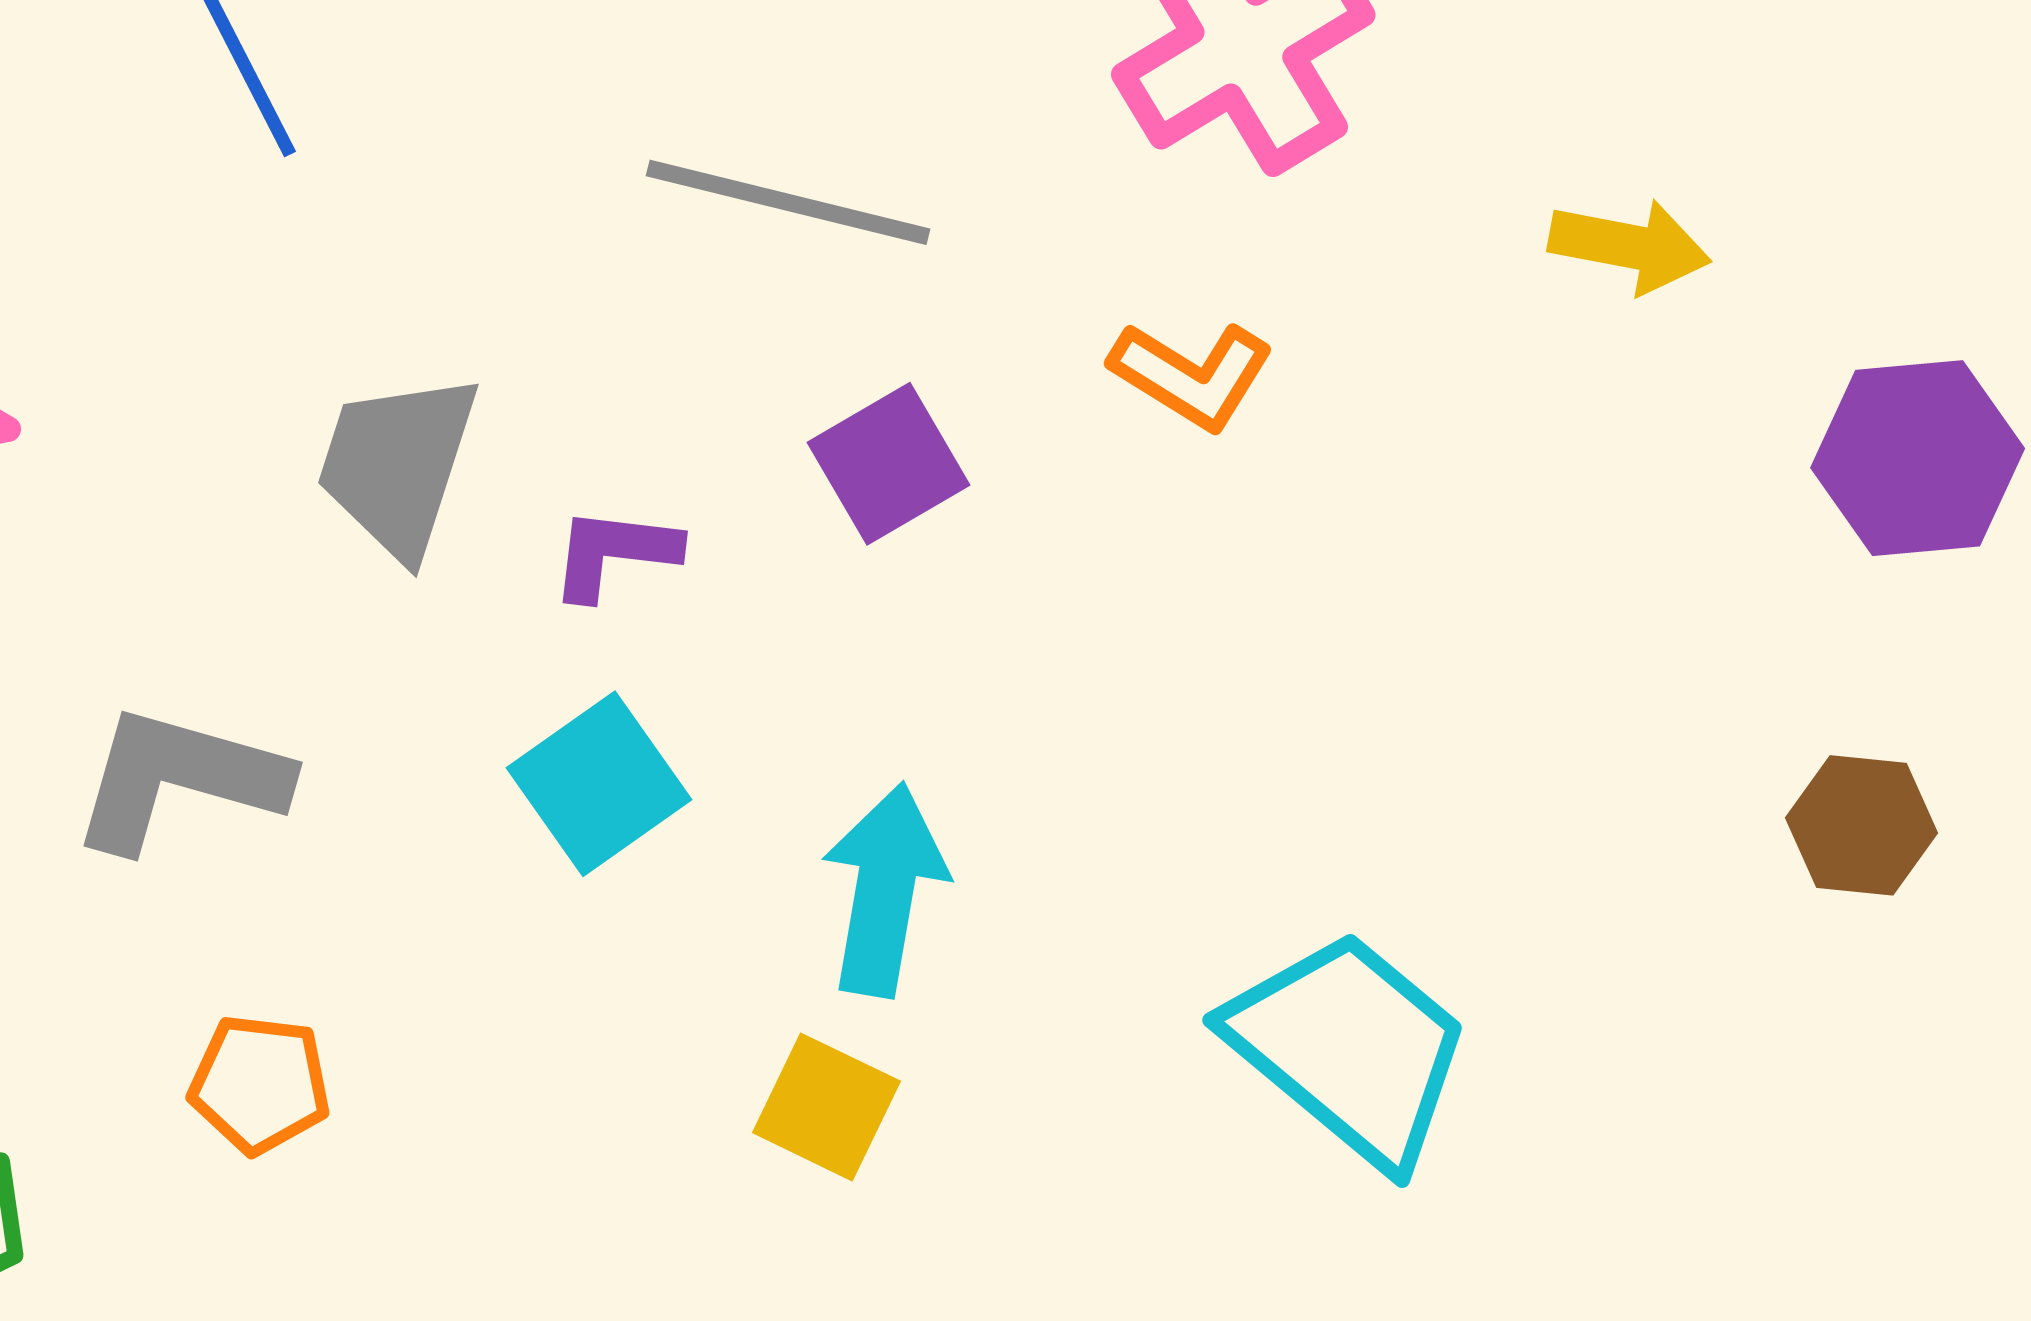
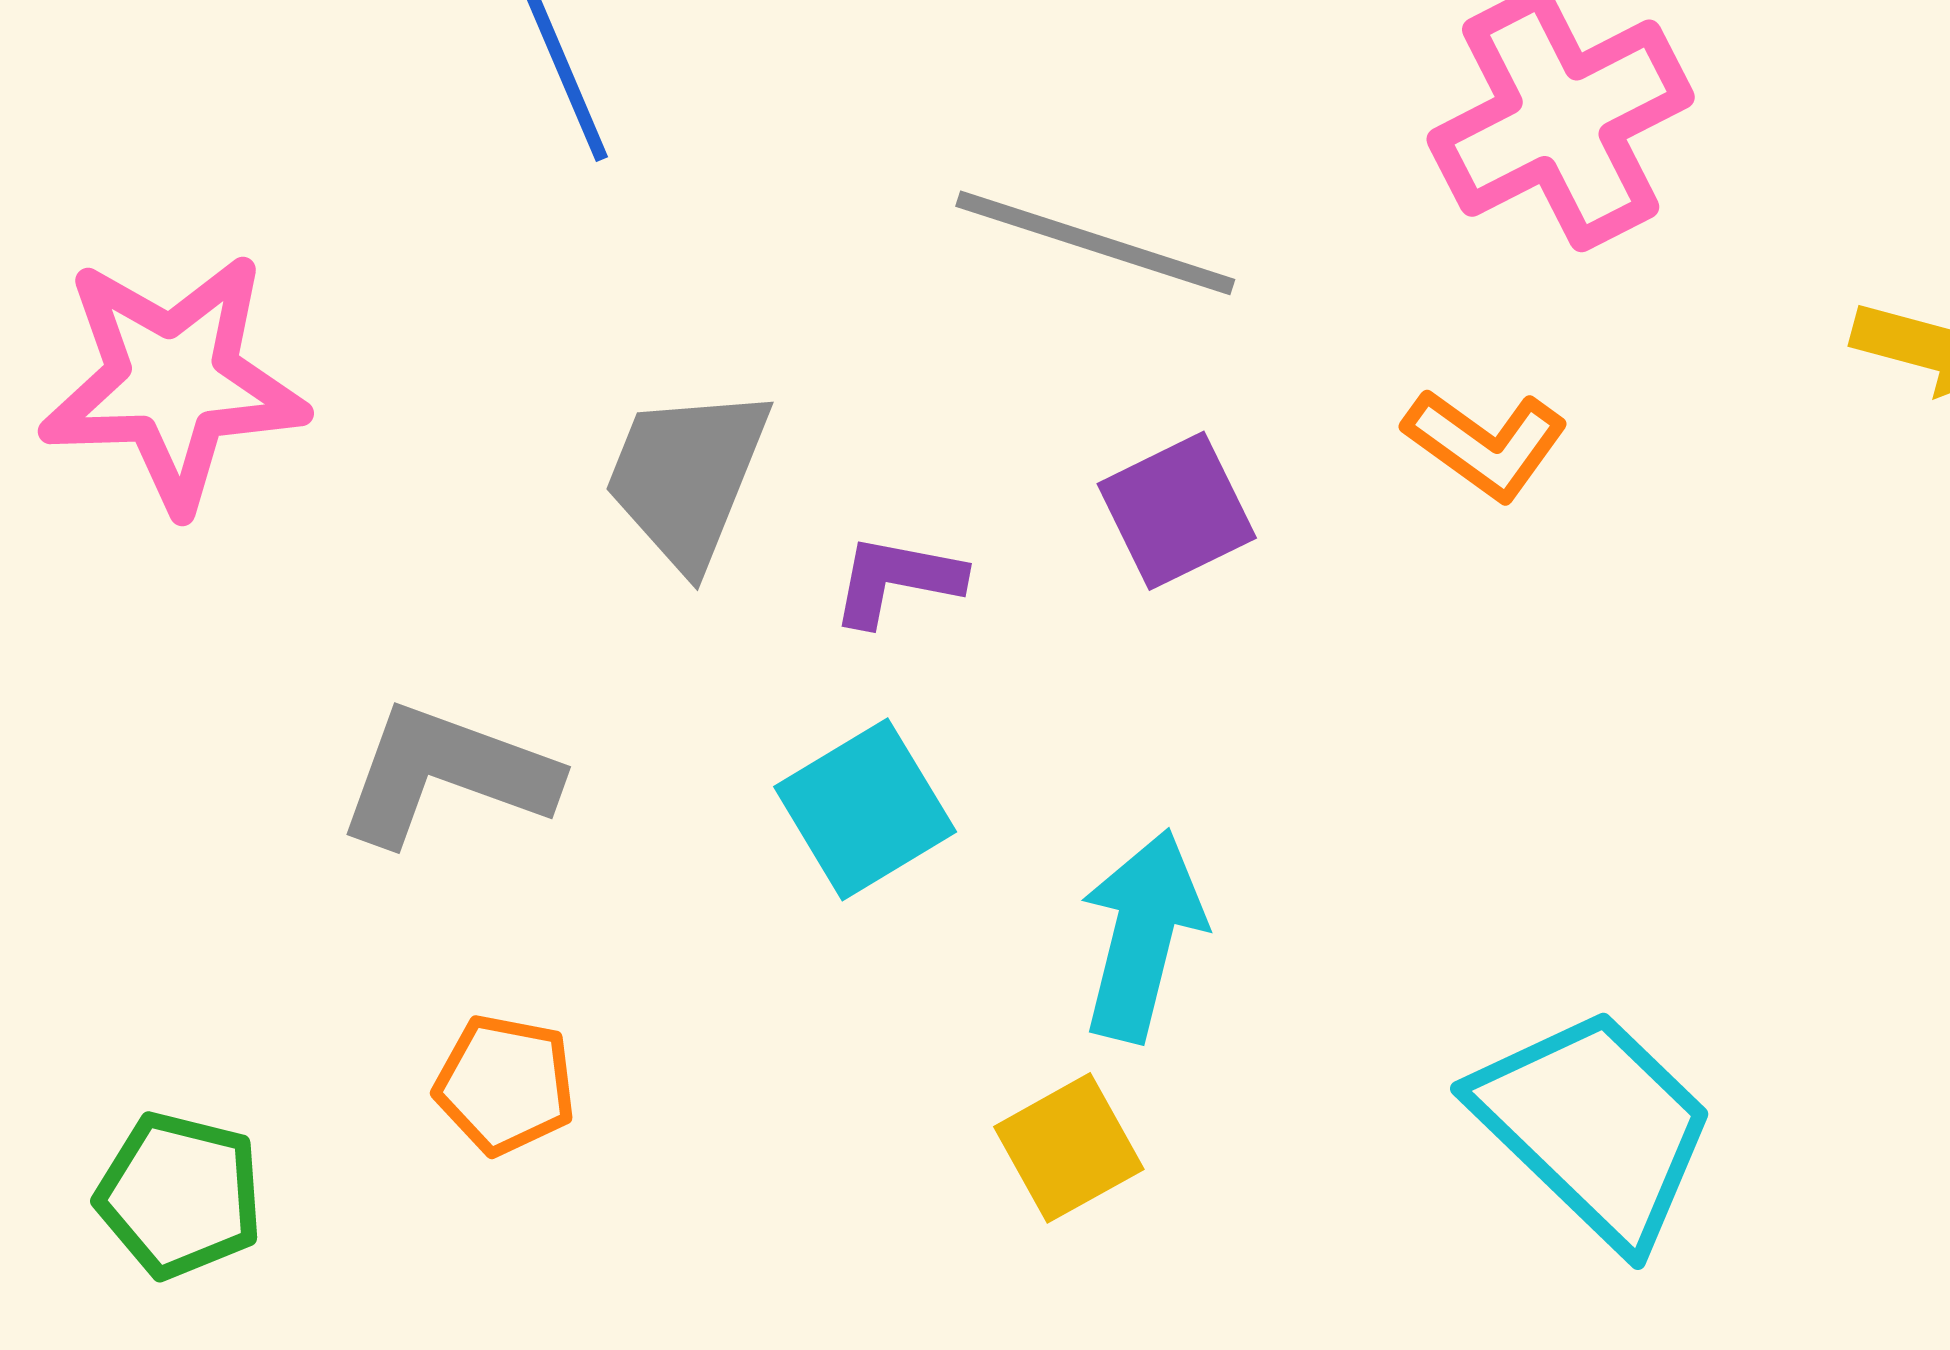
yellow square: (826, 1107) -> (1069, 1148), turned 31

